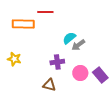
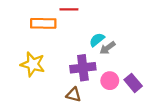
yellow star: (14, 59) -> (33, 64), size x1.5
purple cross: (57, 62) -> (83, 68), size x1.5

